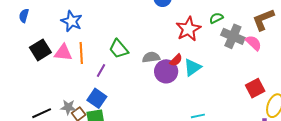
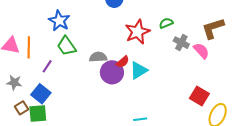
blue star: (72, 21) -> (59, 21), moved
gray cross: (233, 36) -> (181, 43), size x0.7
red square: (255, 88) -> (199, 96), turned -36
gray star: (68, 107) -> (14, 83), moved

